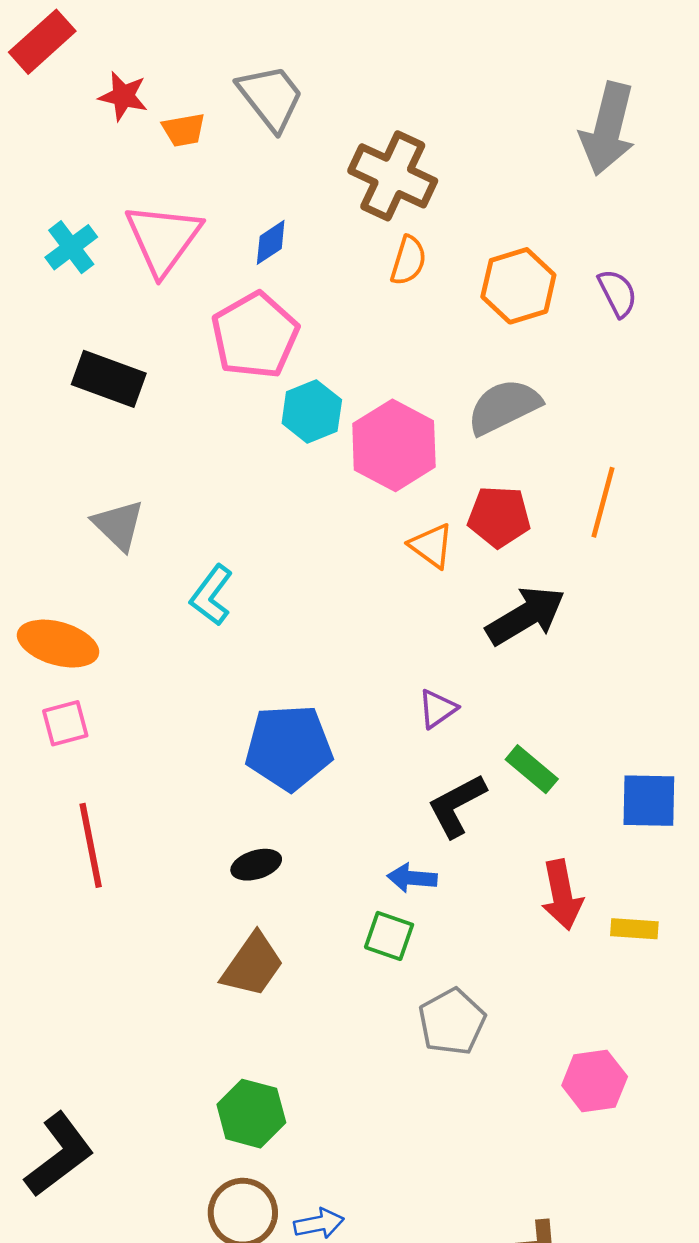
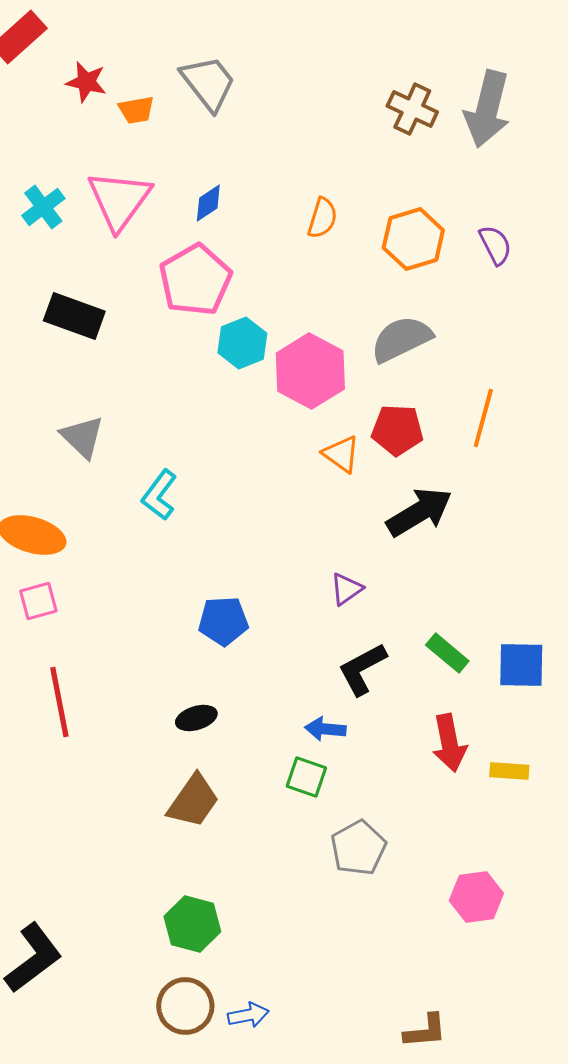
brown cross: (393, 176) -> (412, 109), moved, size x0.7
blue pentagon: (289, 747) -> (223, 621), size x0.7
green rectangle: (532, 769) -> (447, 653), moved

